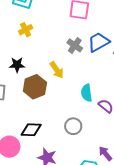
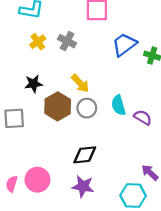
gray cross: (75, 45) -> (67, 41), moved
gray circle: (73, 126) -> (87, 108), moved
black diamond: (31, 130) -> (85, 155), moved

